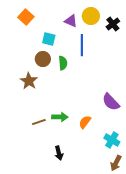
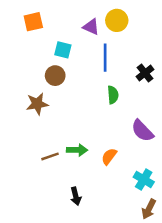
orange square: (26, 17) -> (33, 22), turned 35
black cross: (113, 24) -> (145, 73), moved
green semicircle: (63, 63) -> (113, 95), moved
brown star: (29, 81) -> (37, 104), turned 30

